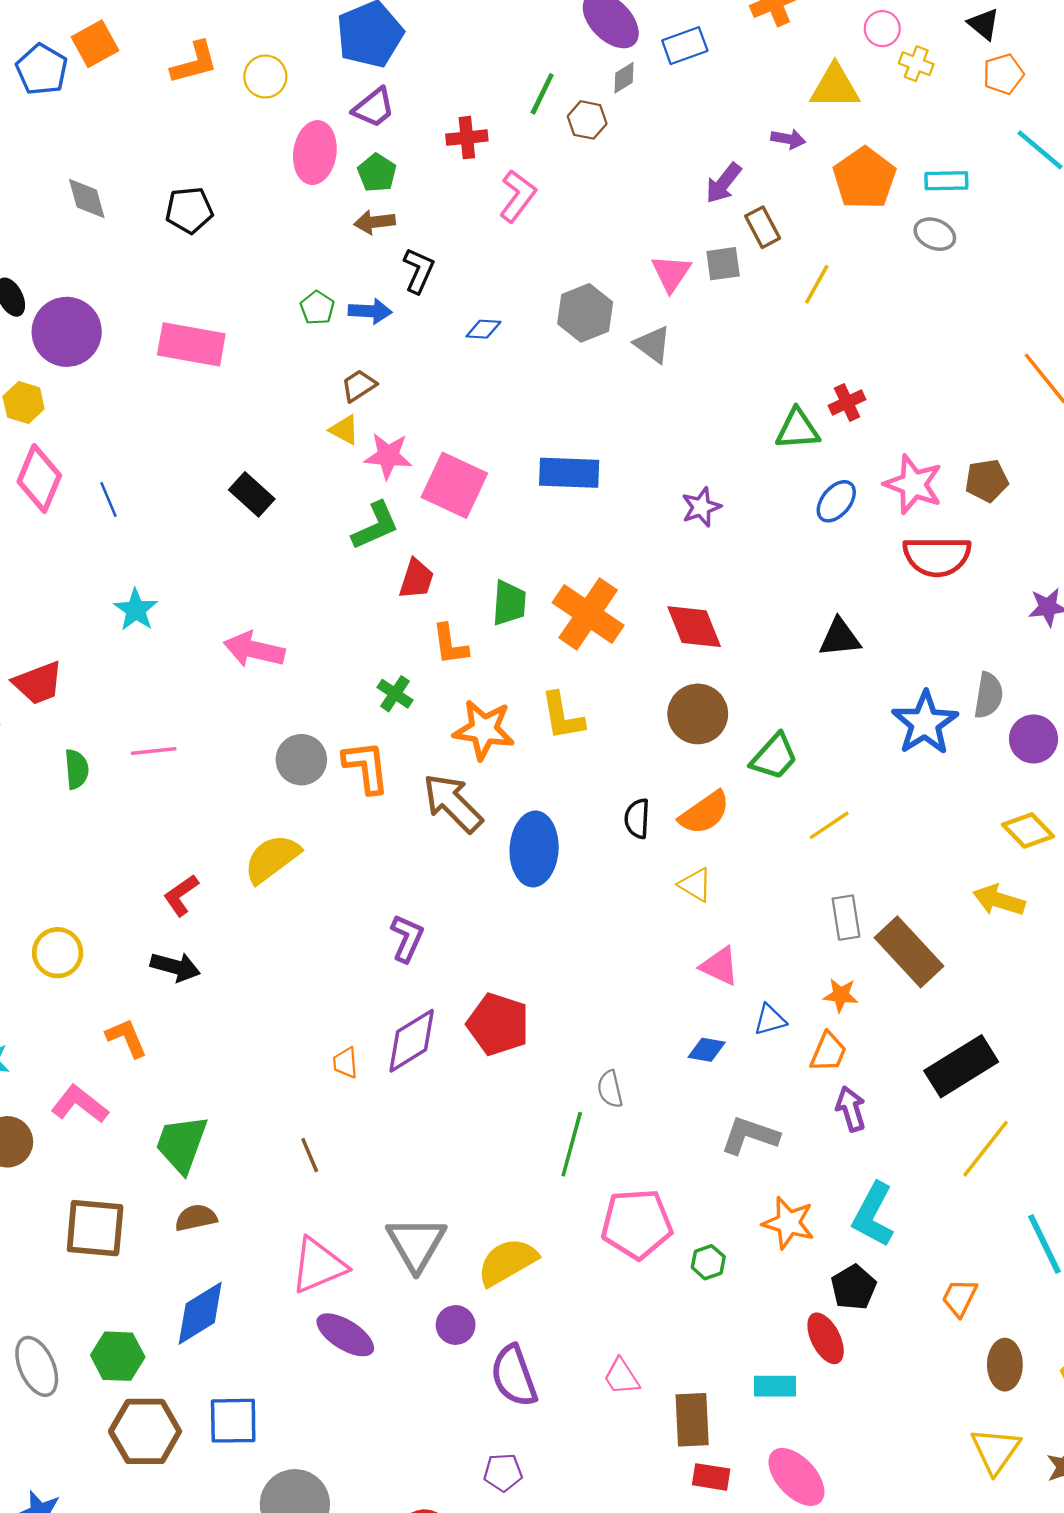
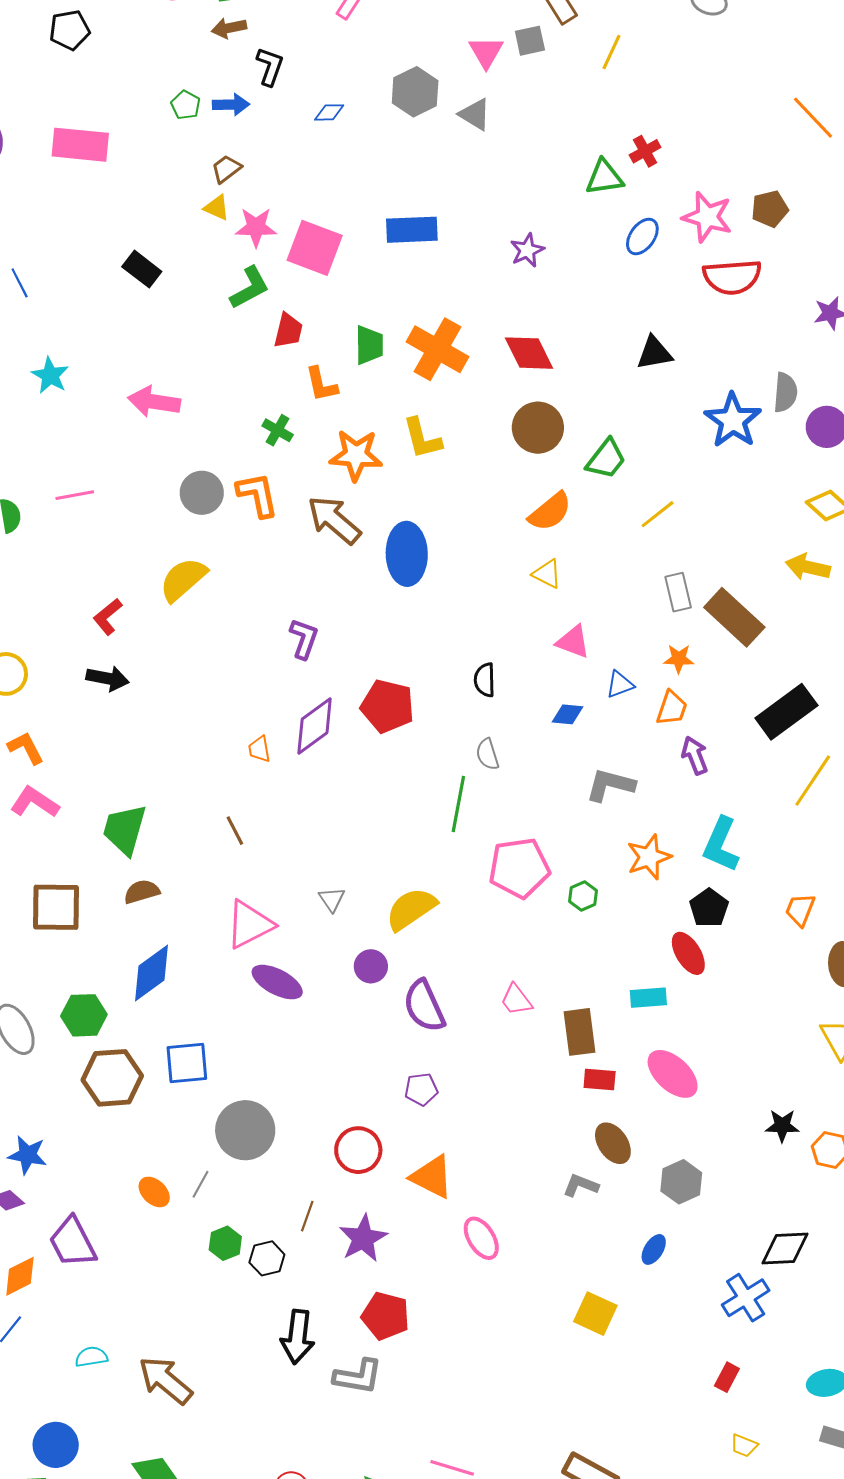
black semicircle: (637, 819) -> (485, 680), moved
orange L-shape: (126, 1038) -> (26, 748), moved
orange star: (788, 1223) -> (649, 857), turned -30
gray triangle: (416, 1244) -> (332, 899), size x0.5

